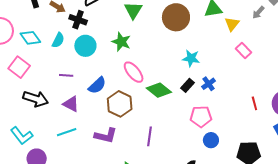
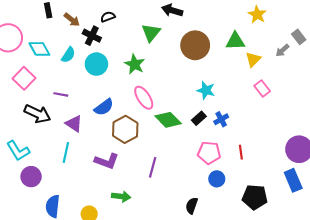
purple line: (66, 75) -> (61, 94), moved
red line: (254, 103) -> (241, 152), moved
cyan line: (67, 132) -> (66, 153), turned -66

